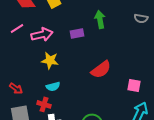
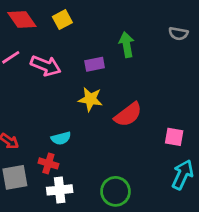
gray semicircle: (141, 18) -> (178, 34), moved
pink arrow: (42, 34) -> (46, 66), turned 35
yellow star: (50, 60) -> (90, 99), moved

